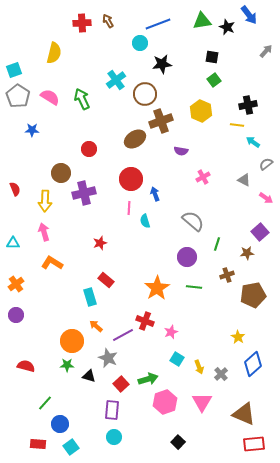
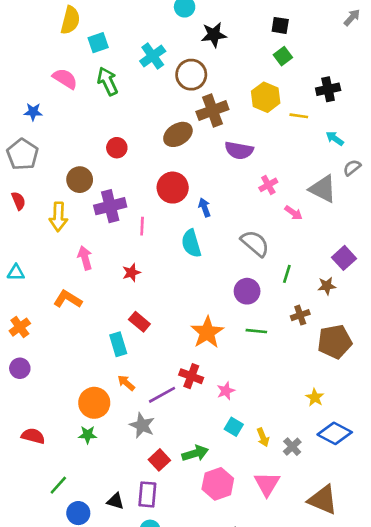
cyan square: (14, 70) -> (98, 43), moved
gray pentagon: (18, 96) -> (22, 154), moved
yellow line: (237, 125) -> (299, 116), moved
blue star: (32, 130) -> (33, 112), moved
purple semicircle: (181, 151) -> (239, 150), size x1.5
gray triangle: (244, 180) -> (323, 189), size x1.6
pink arrow: (266, 198) -> (294, 213), moved
pink line: (129, 208) -> (142, 226), moved
cyan semicircle: (145, 221) -> (191, 243), size x1.5
pink arrow: (44, 232) -> (85, 258), moved
blue diamond: (253, 364) -> (335, 433), turned 70
black triangle: (89, 376) -> (115, 501), moved

